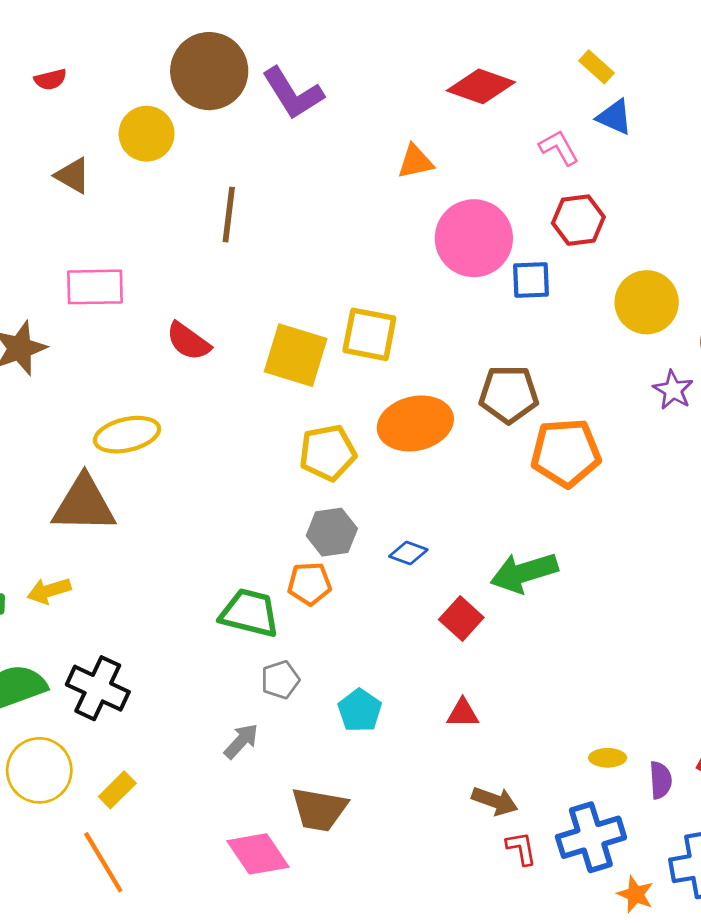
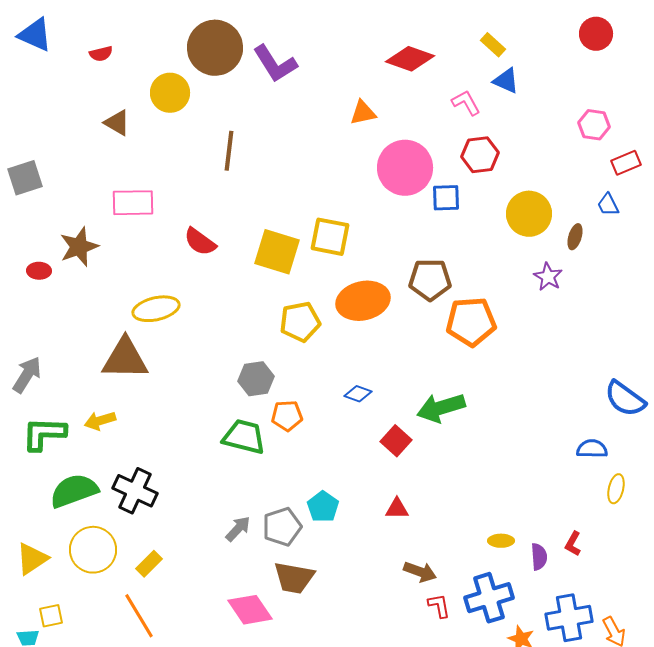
gray hexagon: (332, 532) -> (256, 379), moved
gray pentagon: (280, 680) -> (282, 527), moved, size x1.4

